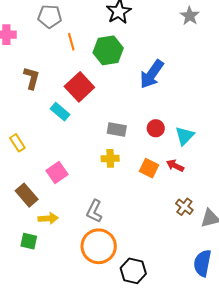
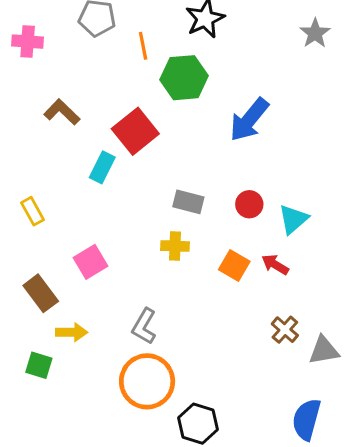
orange line: (71, 42) -> (143, 46), moved
brown L-shape: (32, 78) -> (62, 112), turned -65
cyan rectangle: (60, 112) -> (102, 167), turned 72

